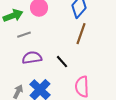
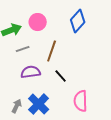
brown line: (81, 34) -> (52, 51), moved

